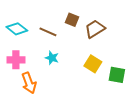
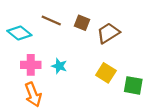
brown line: (48, 32) -> (51, 20), moved
pink cross: (16, 60) -> (31, 65), moved

